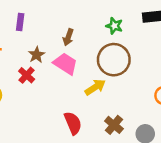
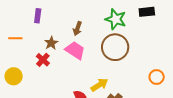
green star: (114, 26) -> (116, 19), size x1.5
yellow arrow: (95, 87) -> (99, 85), moved

